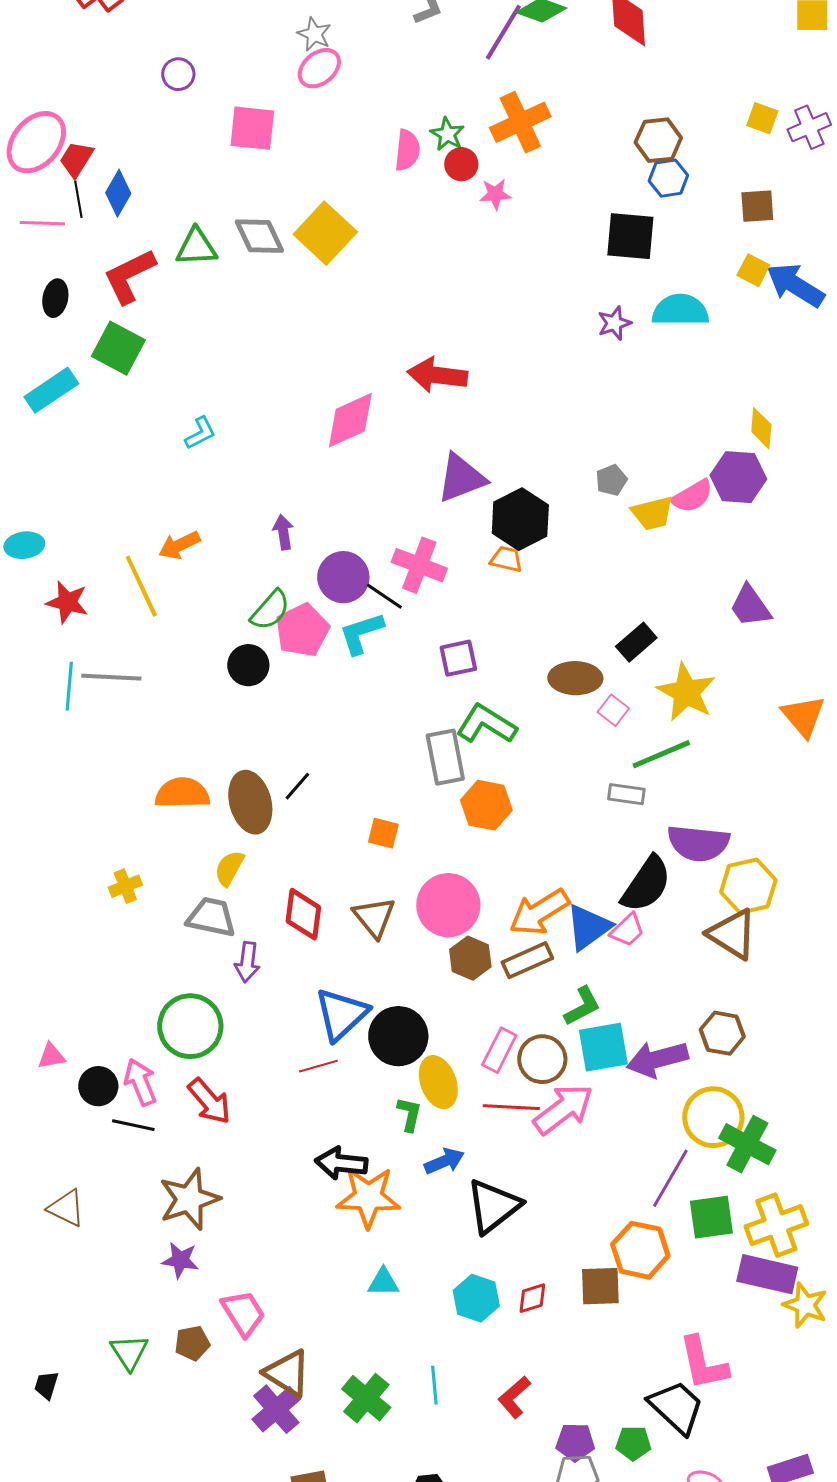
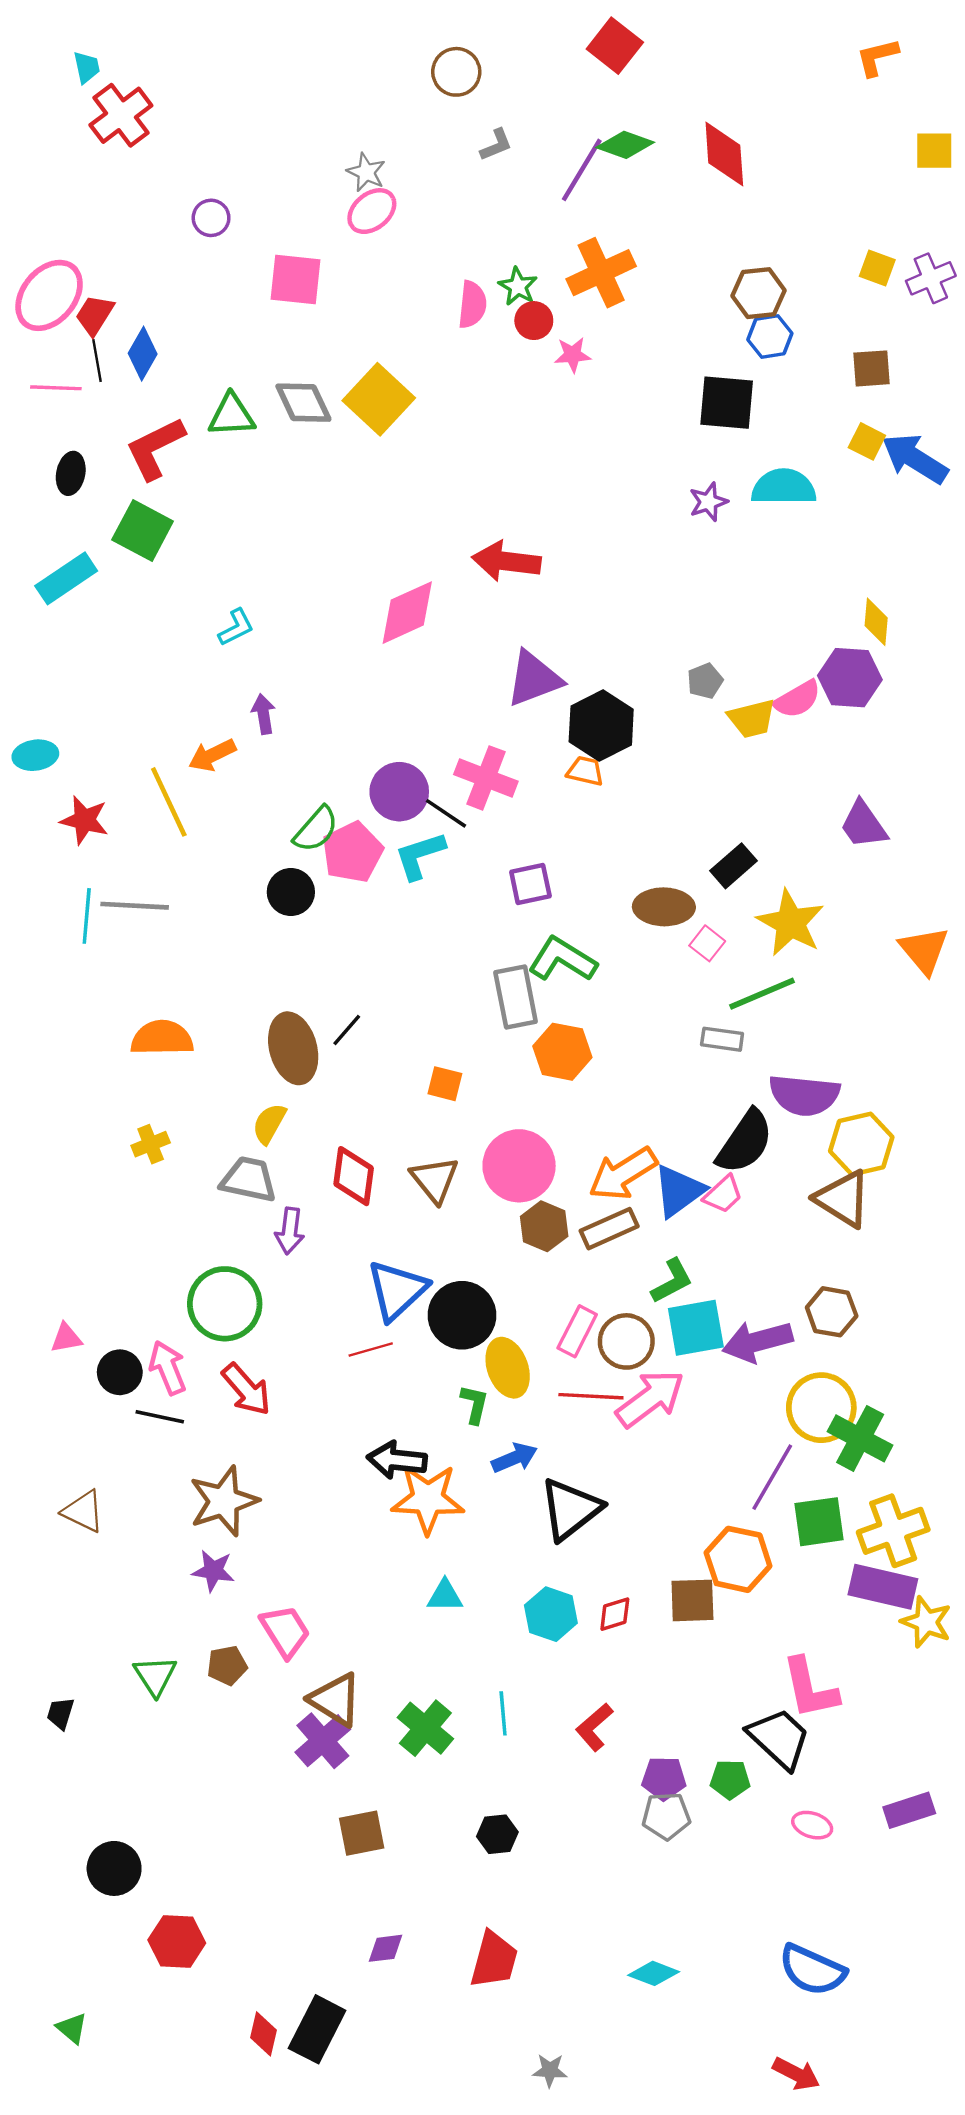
purple arrow: (283, 532) -> (263, 714), moved
orange semicircle: (182, 793) -> (162, 1038), moved

